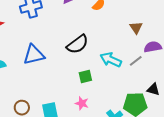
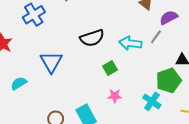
black semicircle: (77, 44) -> (92, 38), turned 35
blue triangle: (34, 55) -> (51, 62), turned -30

